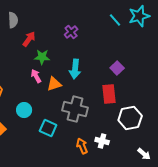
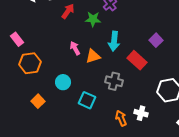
green star: (42, 57) -> (93, 19), moved
red rectangle: (109, 94) -> (137, 60), moved, turned -42
gray cross: (75, 109) -> (114, 81), size x0.7

